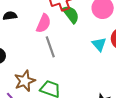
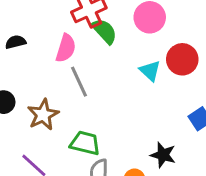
brown star: (25, 81) -> (43, 115), moved

